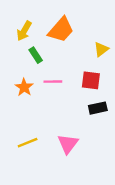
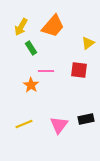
orange star: (24, 87) -> (31, 85), moved
black rectangle: (98, 108) -> (86, 119), moved

